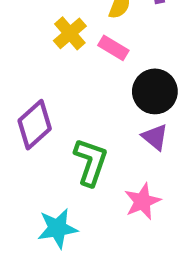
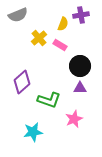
purple triangle: (155, 137) -> (80, 88), turned -40
green L-shape: (91, 162) -> (49, 100), turned 90

